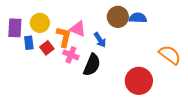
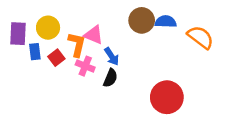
blue arrow: (100, 40) -> (112, 56), moved
orange semicircle: (170, 55) -> (200, 37), moved
black semicircle: (92, 65) -> (110, 78), size x0.7

